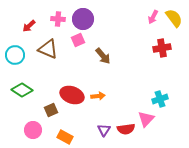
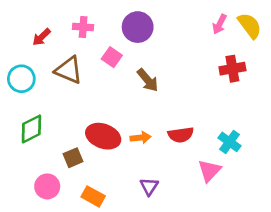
purple circle: (83, 19) -> (138, 27), moved
pink square: (78, 40) -> (112, 57), turned -32
green diamond: (22, 90) -> (31, 129), turned -60
cyan cross: (160, 99) -> (230, 142), turned -35
red semicircle: (126, 129) -> (181, 135), moved

